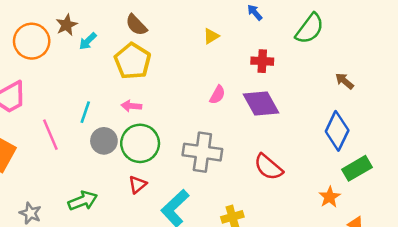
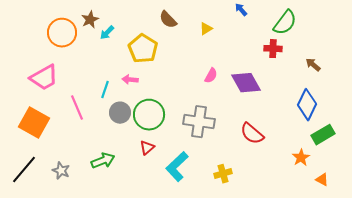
brown semicircle: (136, 25) -> (168, 20), moved
red cross: (262, 61) -> (273, 49), moved
pink arrow: (131, 106) -> (130, 80), moved

